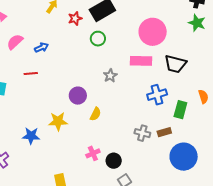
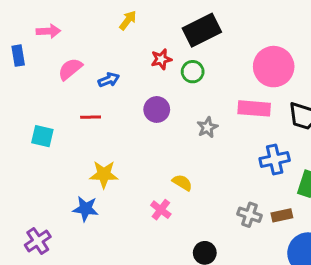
red star: (75, 18) -> (161, 59), moved
purple circle: (78, 96) -> (157, 109), moved
yellow semicircle: (95, 114) -> (182, 183), turned -88
yellow star: (58, 121) -> (104, 174), moved
pink cross: (93, 153) -> (161, 210), moved, turned -32

